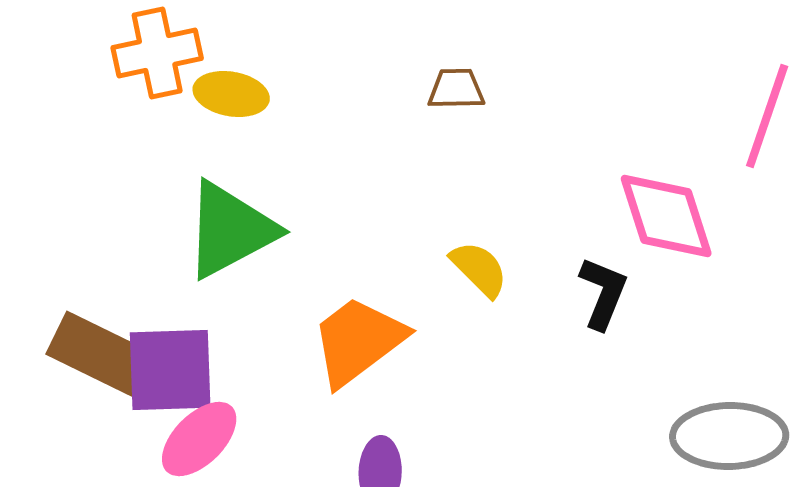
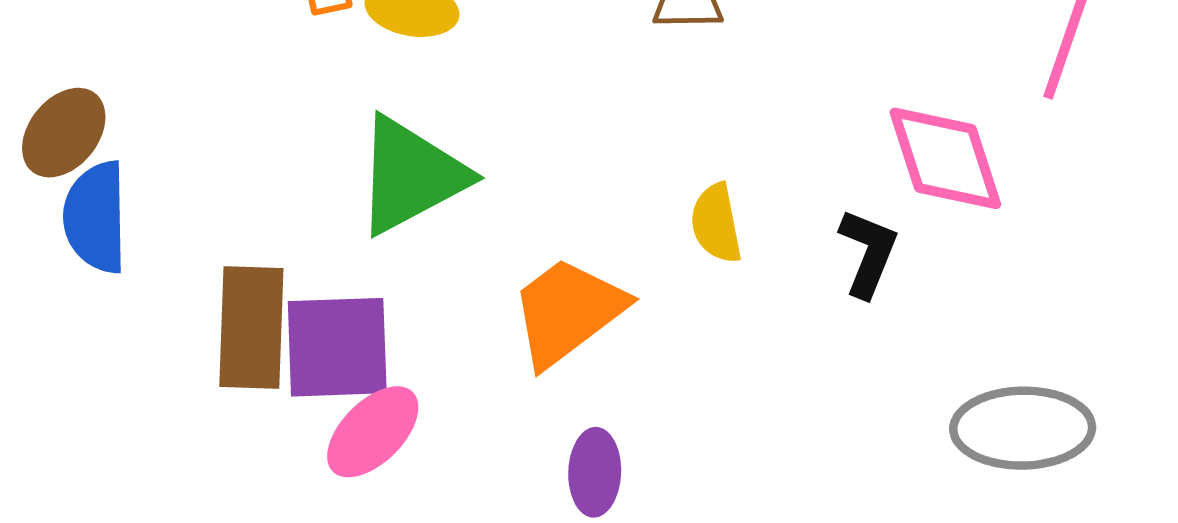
yellow semicircle: (479, 269) -> (716, 223), turned -146
brown rectangle: (100, 354) -> (251, 328), turned 66

